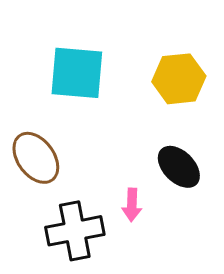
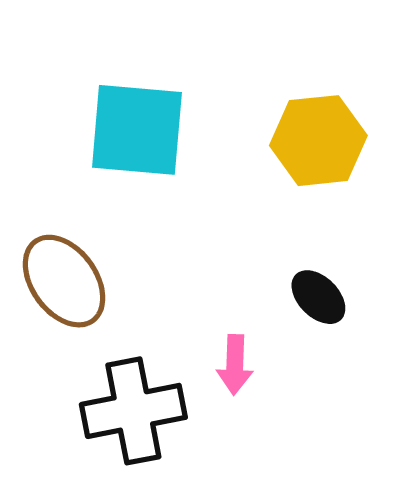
black ellipse: (179, 167) -> (318, 297), size x0.7

